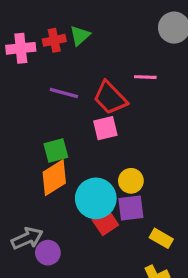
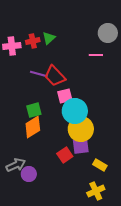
pink line: (145, 77) -> (96, 55), moved
red trapezoid: (110, 98) -> (55, 76), moved
yellow circle: (131, 181) -> (81, 129), size x1.6
cyan circle: (96, 198) -> (75, 111), moved

